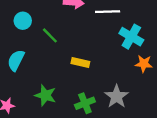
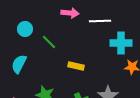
cyan cross: (131, 37) -> (121, 43), turned -30

